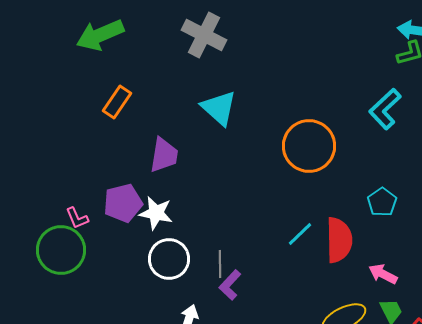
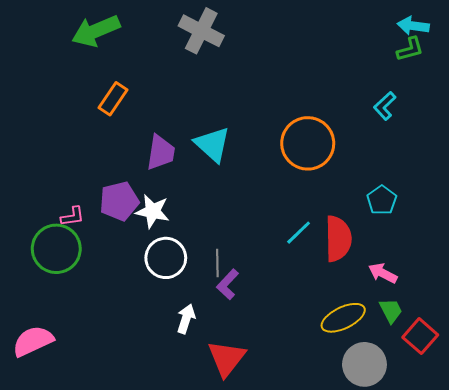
cyan triangle: (219, 108) -> (212, 144), moved
cyan L-shape: (385, 109) -> (385, 106), size x0.7
pink L-shape: (77, 218) -> (72, 216), turned -75

